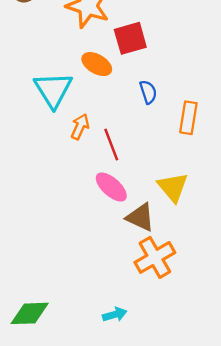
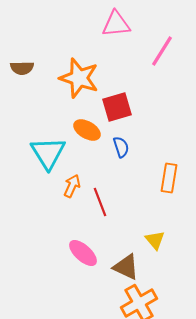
blue semicircle: (148, 92) -> (121, 147), moved
pink ellipse: (111, 187) -> (83, 253), moved
yellow triangle: (173, 187) -> (155, 240), size x0.7

